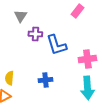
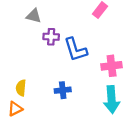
gray triangle: (20, 16) -> (34, 16), turned -48

